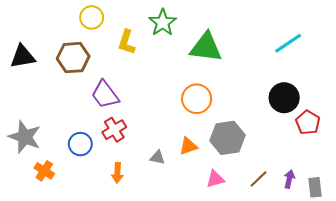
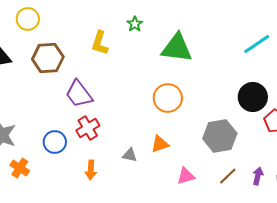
yellow circle: (92, 17) -> (28, 19), moved
green star: (163, 23) -> (135, 24), size x0.6
gray hexagon: (227, 138) -> (220, 136), moved

